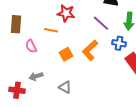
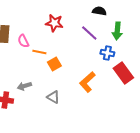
orange line: (51, 30) -> (39, 52), moved
pink semicircle: (31, 46) -> (23, 41), moved
orange L-shape: (90, 50) -> (87, 82), moved

